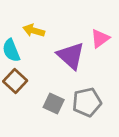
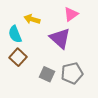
pink triangle: (100, 38) -> (71, 14), moved

